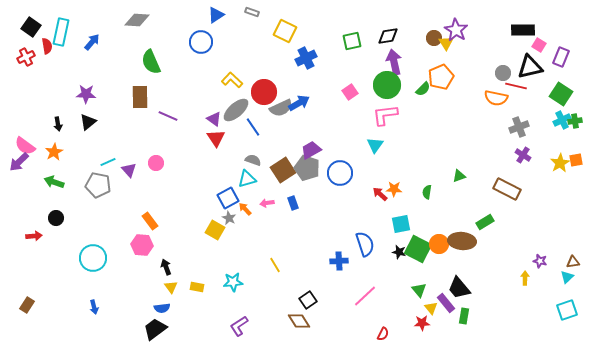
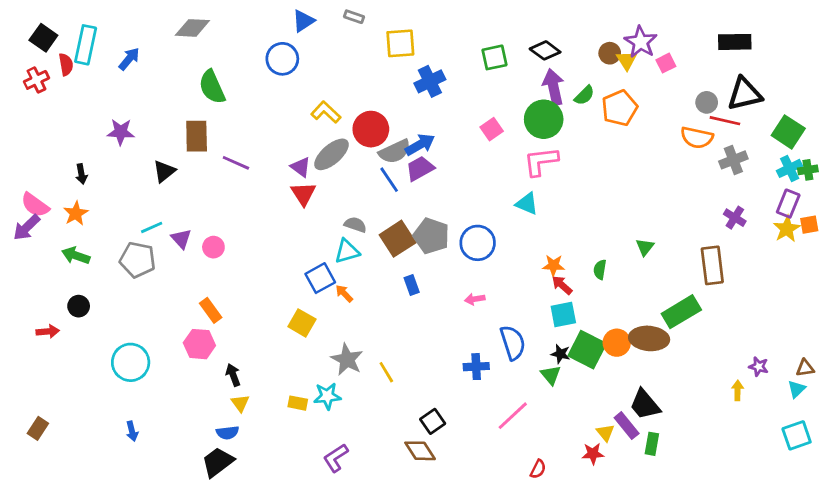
yellow square: (285, 31) -> (400, 43), turned -30
black diamond: (388, 36) -> (545, 50), turned 45
pink square: (539, 45) -> (666, 63), moved, turned 32
purple rectangle: (561, 57) -> (788, 204), moved
green semicircle: (423, 89) -> (584, 95), moved
black triangle: (88, 122) -> (164, 171), moved
blue line: (253, 127) -> (389, 180), moved
gray cross: (519, 127) -> (733, 160), moved
cyan triangle: (375, 145) -> (527, 204), turned -42
purple trapezoid: (311, 150) -> (420, 168), moved
pink circle: (156, 163) -> (213, 247), moved
green triangle: (459, 176) -> (645, 247), turned -32
brown rectangle: (507, 189) -> (712, 265), turned 56
red arrow: (380, 194) -> (562, 285), moved
pink arrow: (267, 203) -> (475, 299), moved
gray star: (229, 218) -> (347, 360), moved, size x1.6
green rectangle: (485, 222) -> (681, 312), size x1.5
yellow rectangle: (197, 287) -> (298, 403), moved
green triangle: (419, 290) -> (551, 375), moved

